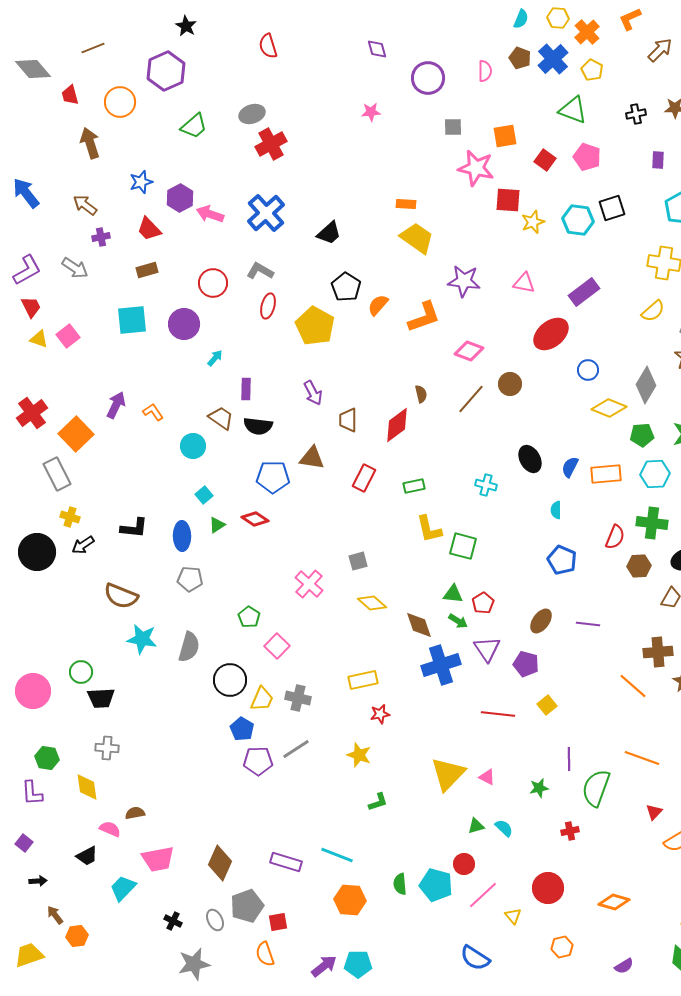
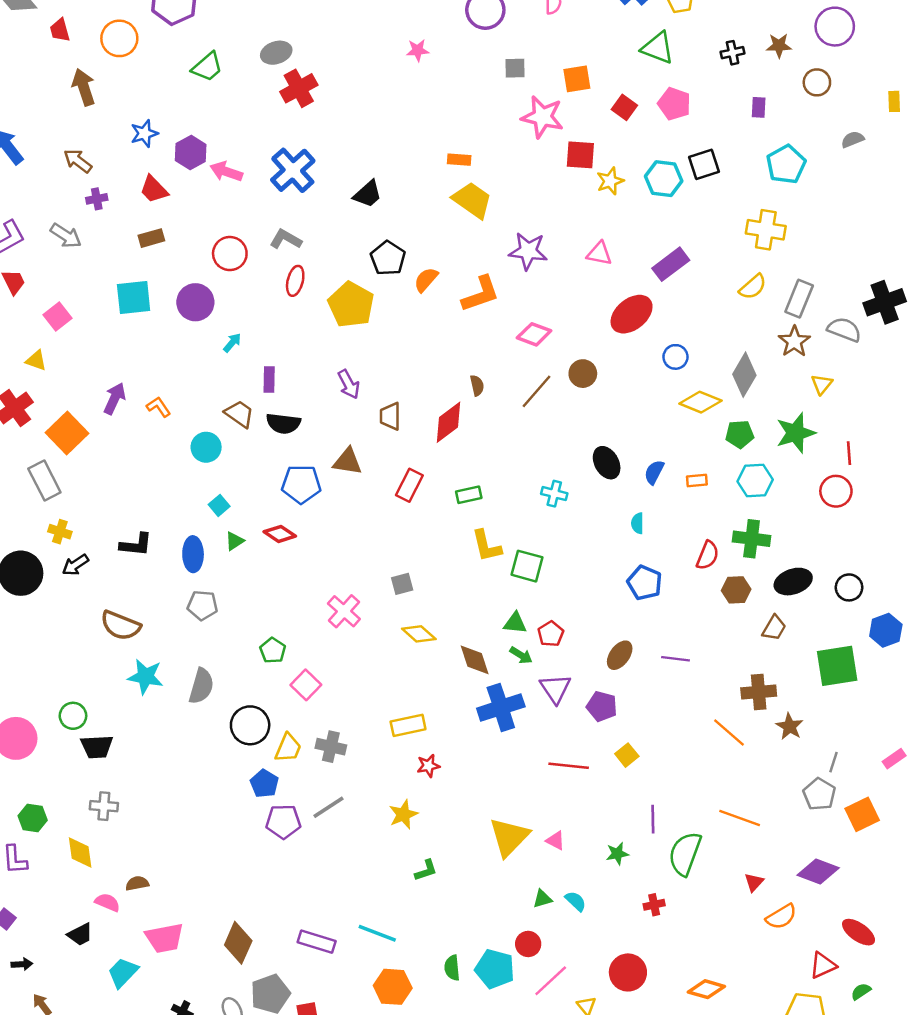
yellow triangle: (39, 339) -> (36, 360), moved
orange rectangle: (606, 474) -> (697, 480), size x0.6
yellow star: (359, 755) -> (403, 814), turned 30

